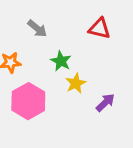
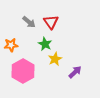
red triangle: (99, 28) -> (51, 22), moved, turned 42

